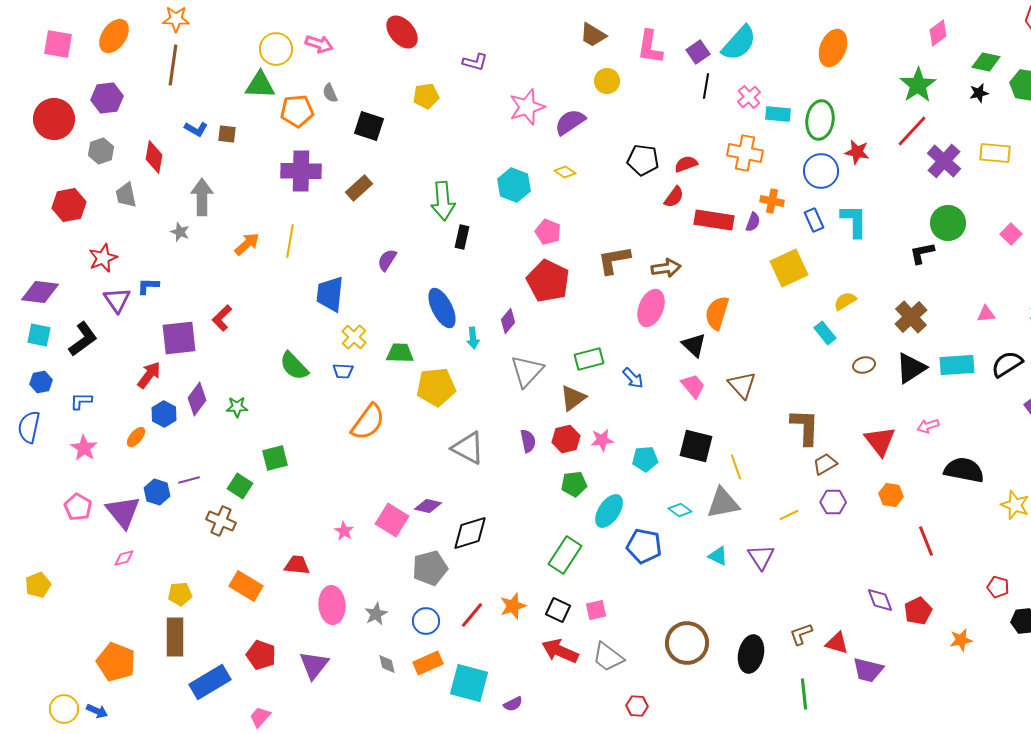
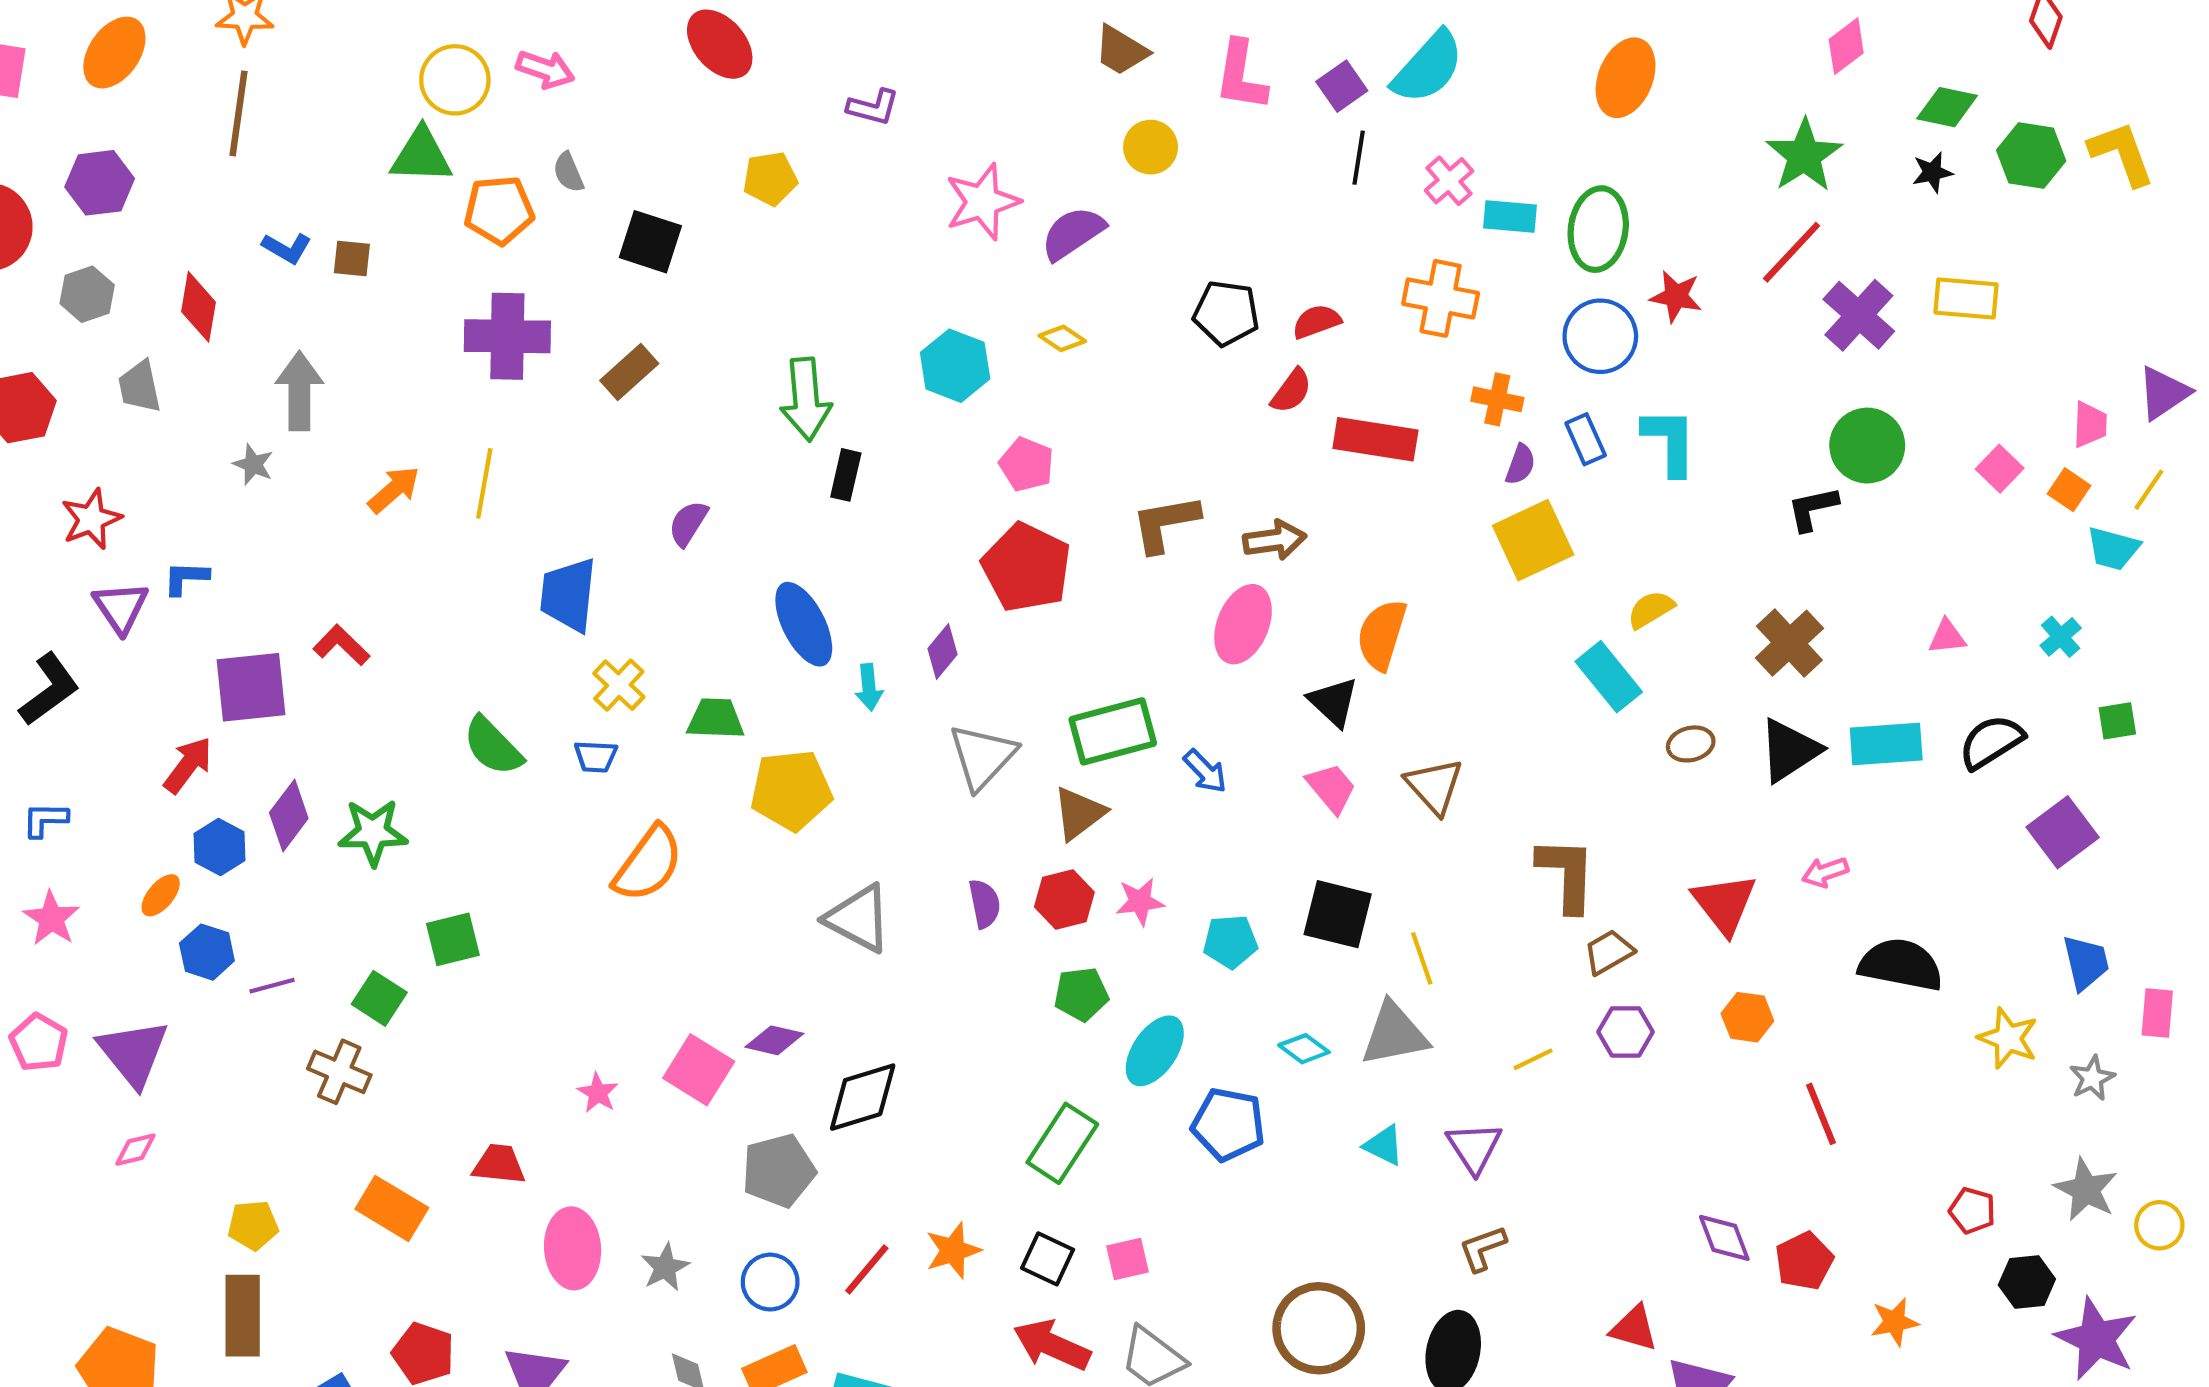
purple semicircle: (753, 222) -> (1520, 464), moved
red L-shape: (222, 318) -> (341, 645), turned 88
cyan rectangle: (825, 333) -> (1609, 677), size x1.4
green rectangle: (589, 359) -> (1113, 731), size x1.4
green star: (237, 407) -> (373, 832), size x1.5
blue hexagon: (157, 492) -> (207, 952), moved
brown L-shape: (801, 634) -> (1483, 1248), moved

